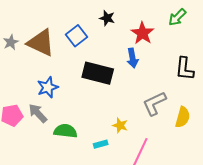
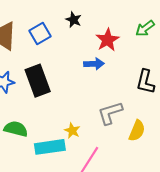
blue arrow: (133, 58) -> (94, 64), turned -90
black rectangle: (98, 73) -> (38, 81), moved, turned 48
cyan rectangle: (101, 144) -> (50, 147), size x2.0

